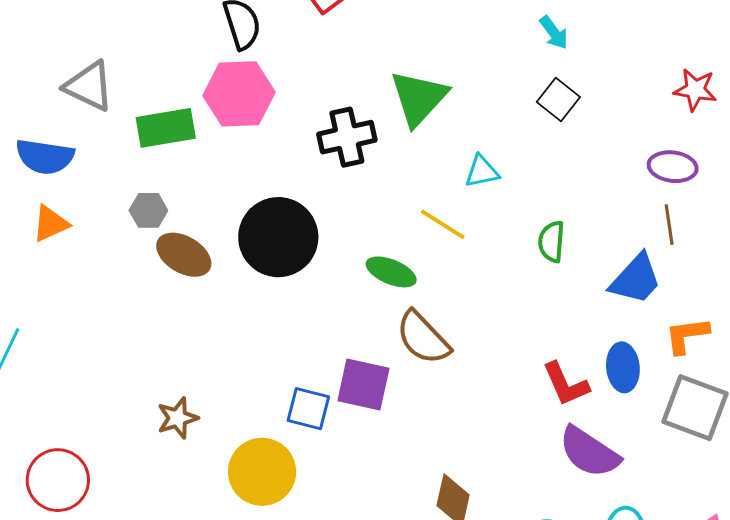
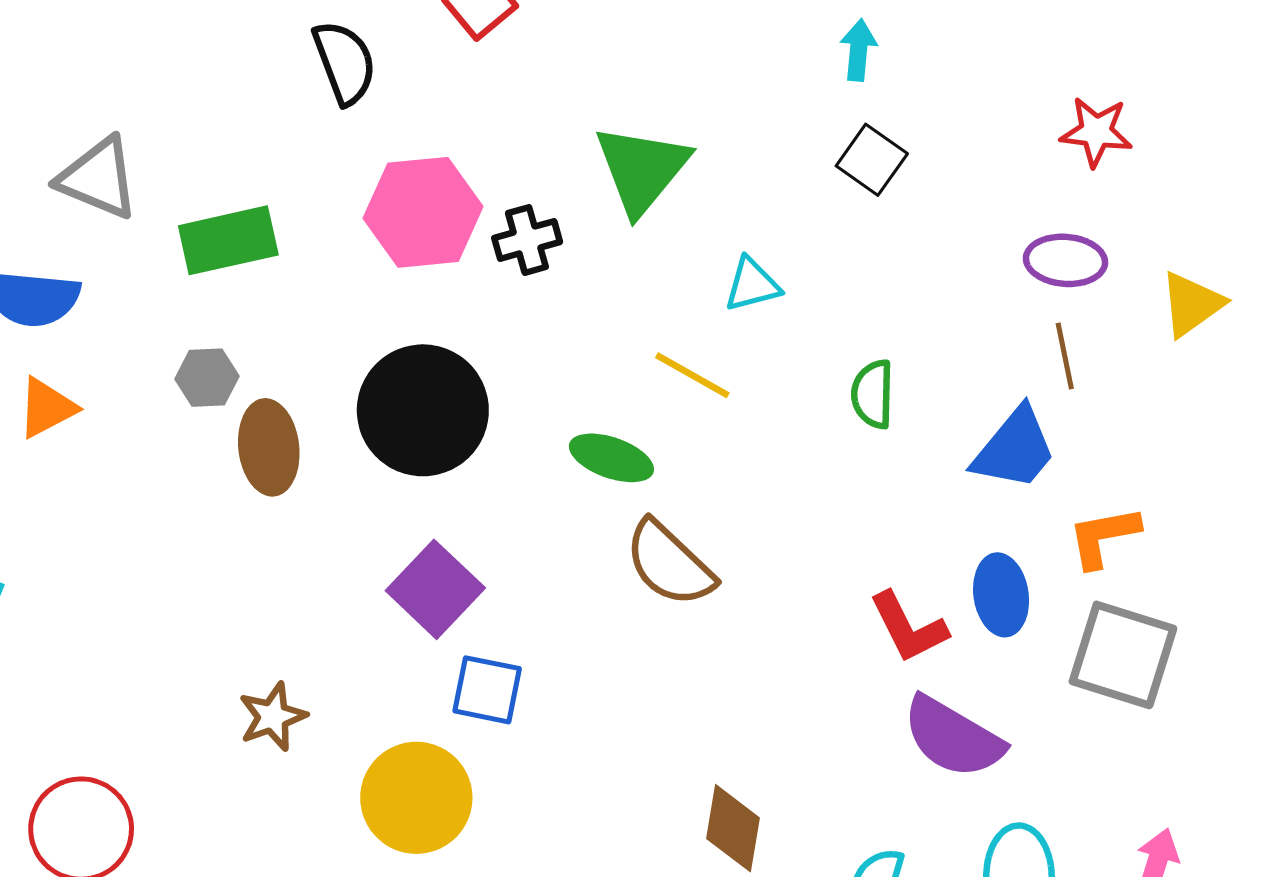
cyan arrow: (554, 33) -> (858, 50), turned -135
pink hexagon: (239, 94) -> (423, 212), moved
black cross: (347, 137) -> (527, 240), size x0.7
brown ellipse: (184, 255) -> (269, 447), turned 56
purple square: (363, 385) -> (435, 589), moved, turned 34

